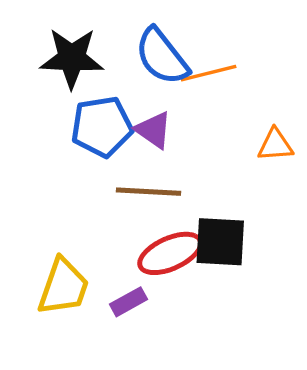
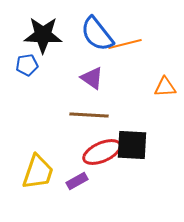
blue pentagon: (102, 127) -> (27, 65), moved, size x0.6

